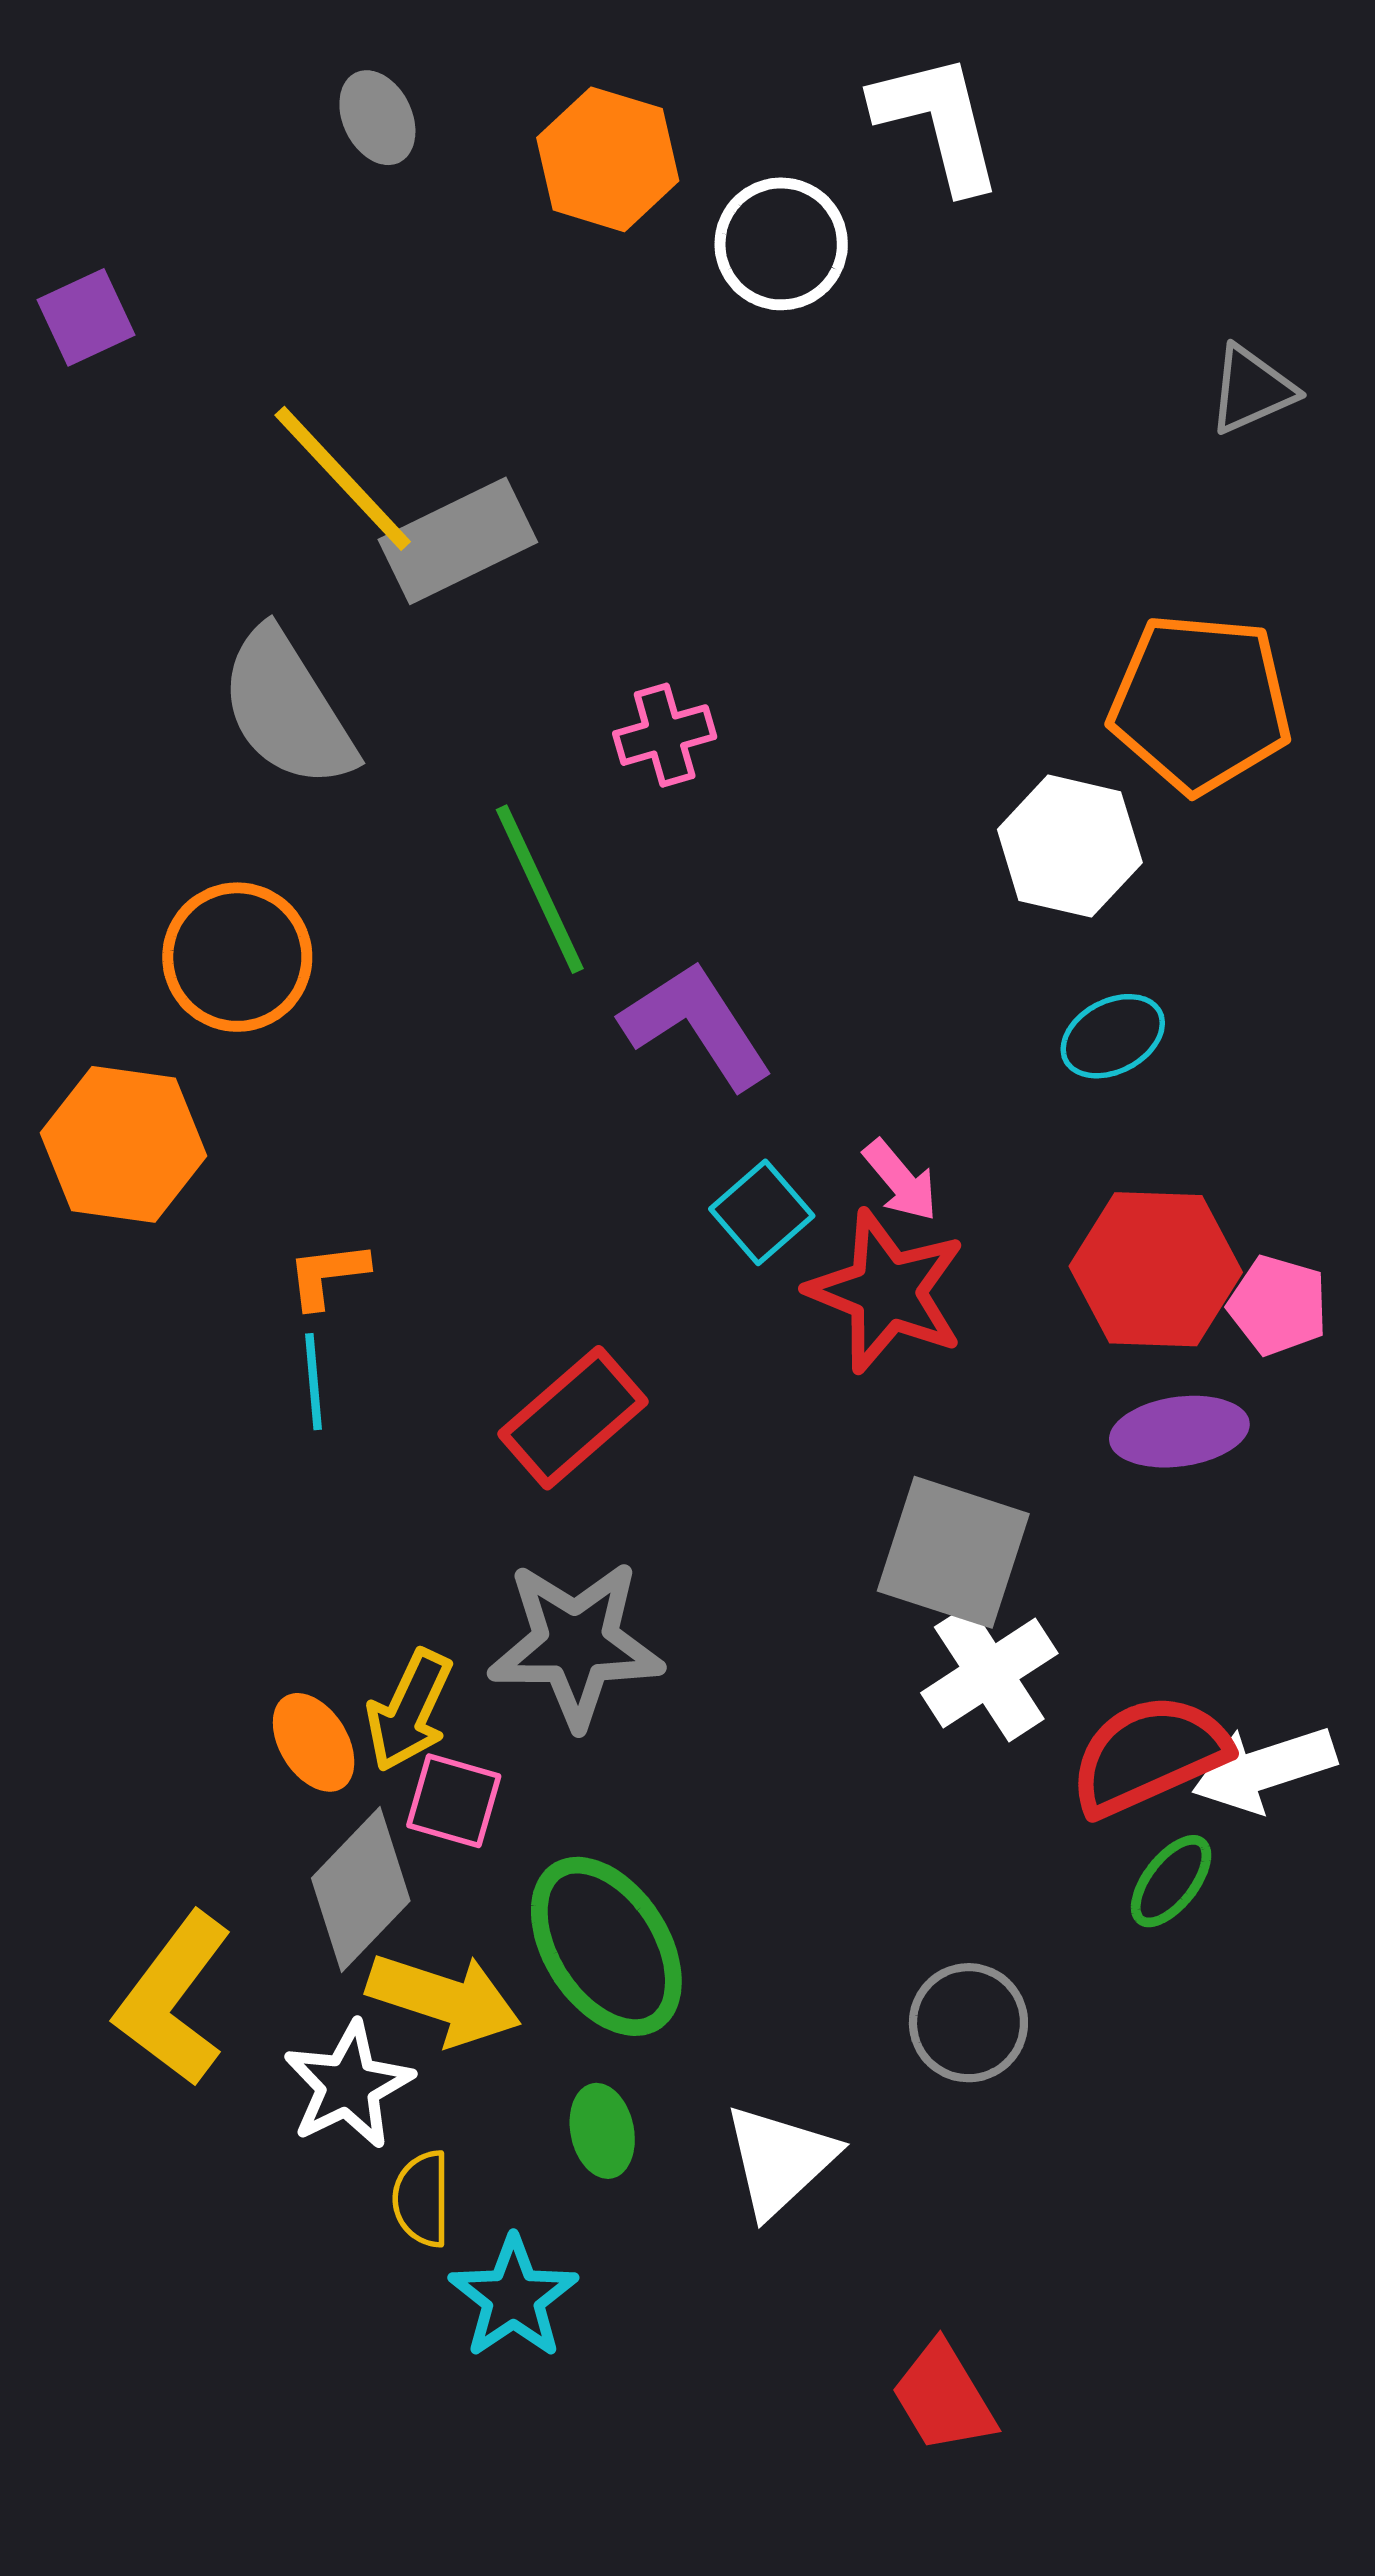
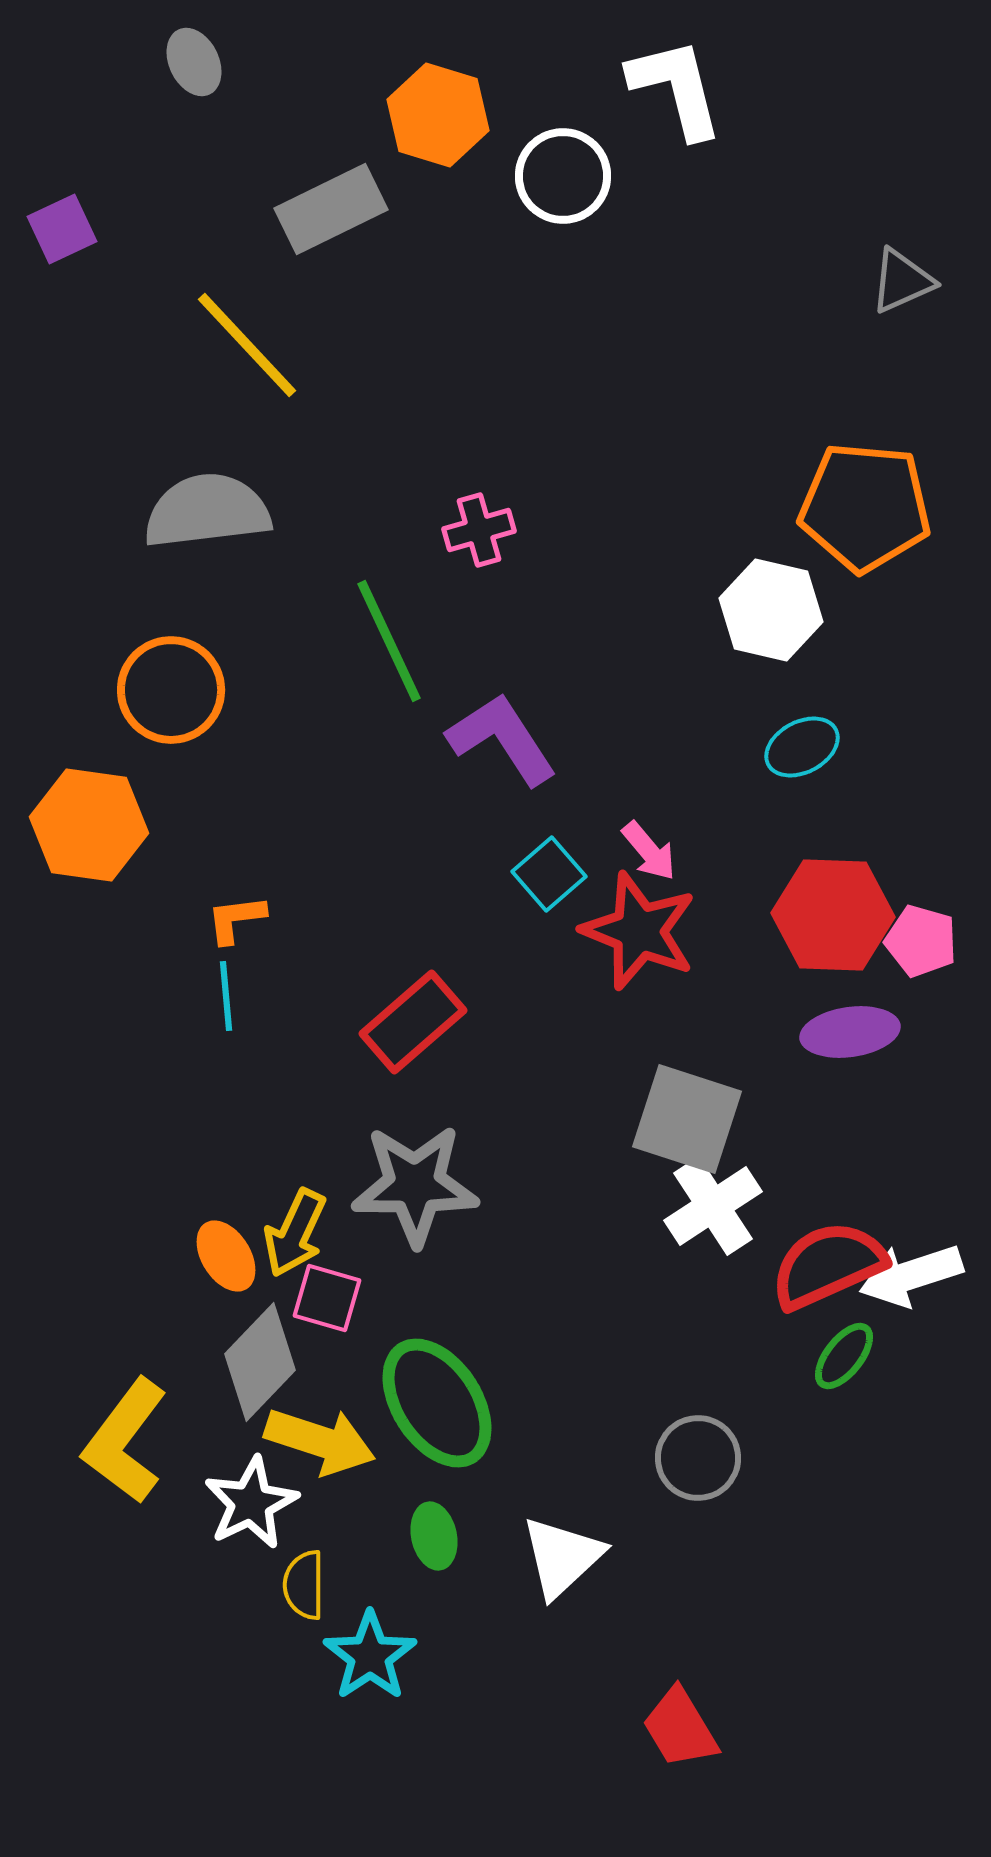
gray ellipse: (377, 118) -> (194, 62), moved
gray rectangle: (458, 541) -> (331, 209), moved
gray semicircle: (287, 709) -> (207, 511), turned 115

